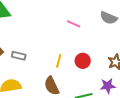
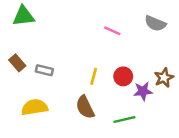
purple star: (108, 86) -> (143, 91), moved

